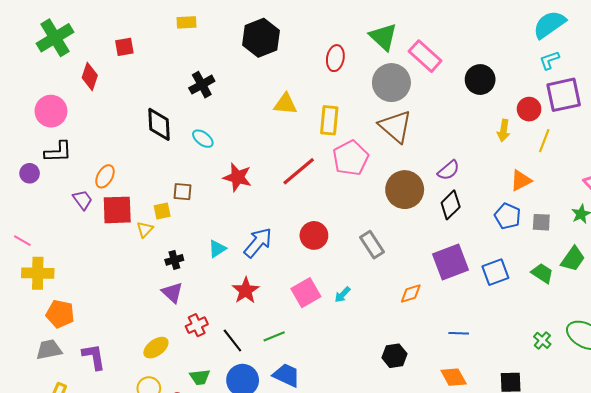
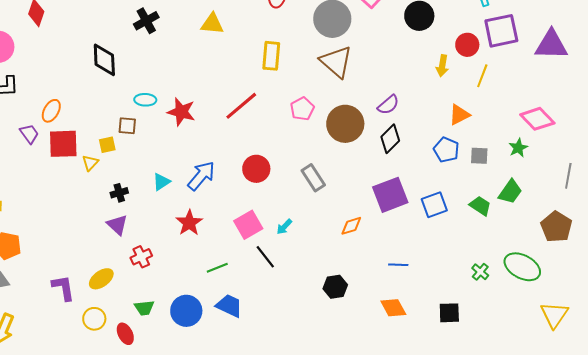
yellow triangle: (285, 104) -> (212, 24), moved
cyan ellipse: (203, 139) -> (145, 100), moved, turned -35
pink pentagon: (351, 158) -> (302, 109), moved, size x0.7
black line: (232, 340) -> (265, 257), moved
purple L-shape: (94, 357) -> (63, 288), moved

